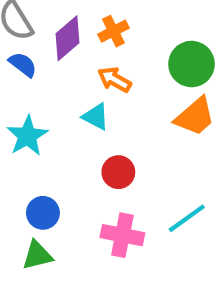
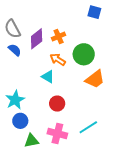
green circle: (191, 64) -> (84, 54), moved
cyan star: (27, 136) -> (15, 100), moved
green triangle: (37, 255) -> (31, 141), moved

